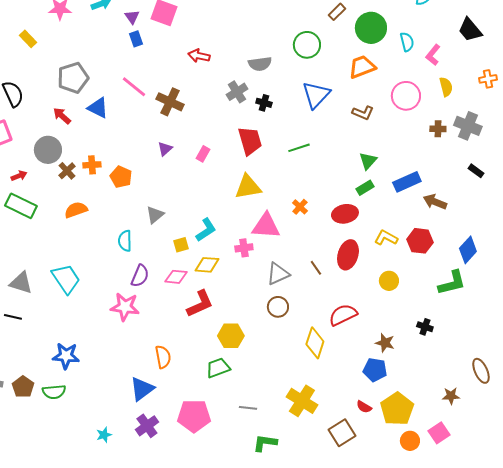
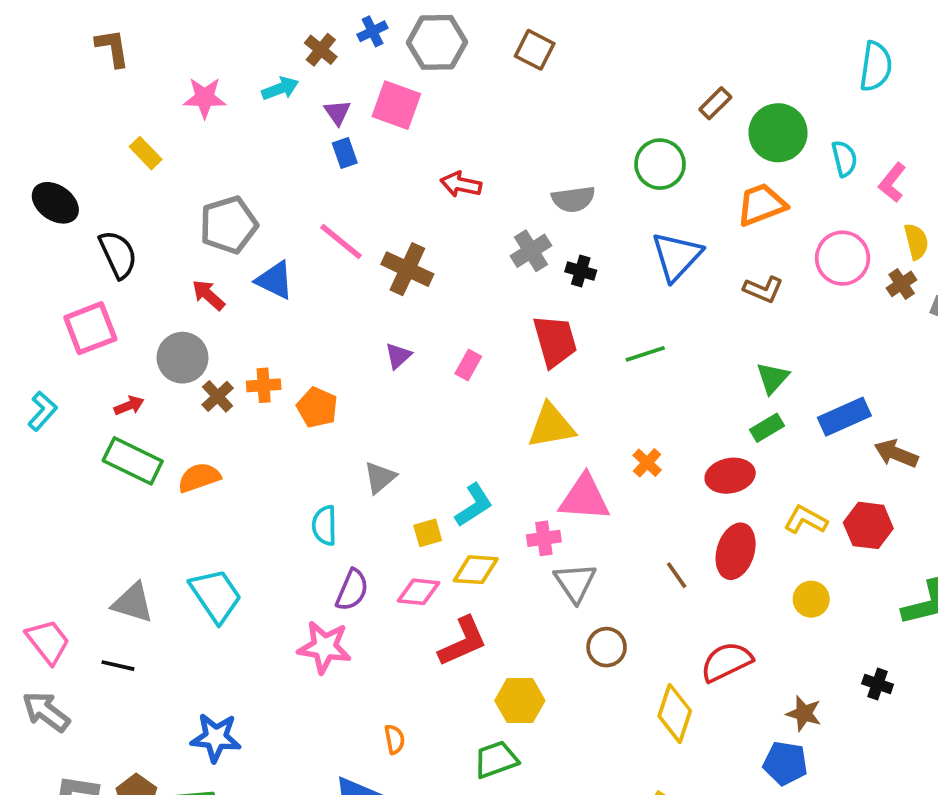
brown cross: (438, 129) -> (902, 284), moved, turned -35
orange semicircle: (76, 210) -> (199, 477), moved
gray triangle: (278, 274) -> (575, 583), moved, turned -40
orange semicircle: (163, 357) -> (395, 739), size x0.7

